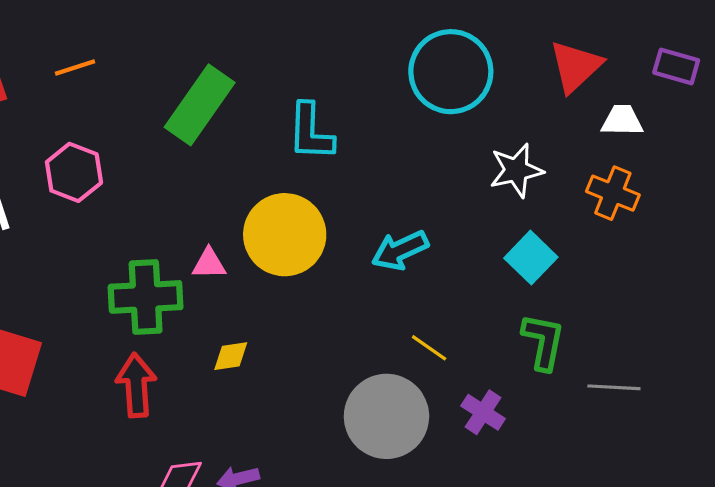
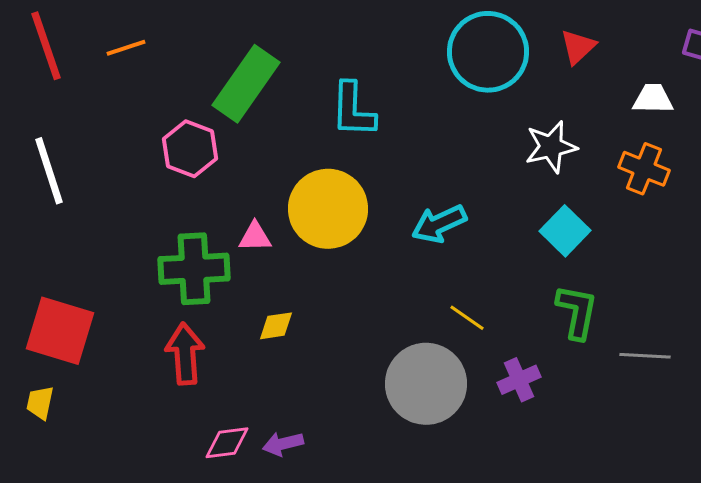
red triangle: (575, 66) -> (578, 47), moved, size x0.7
pink hexagon: (74, 172) -> (190, 149), moved
purple cross: (483, 412) -> (519, 380), turned 33

